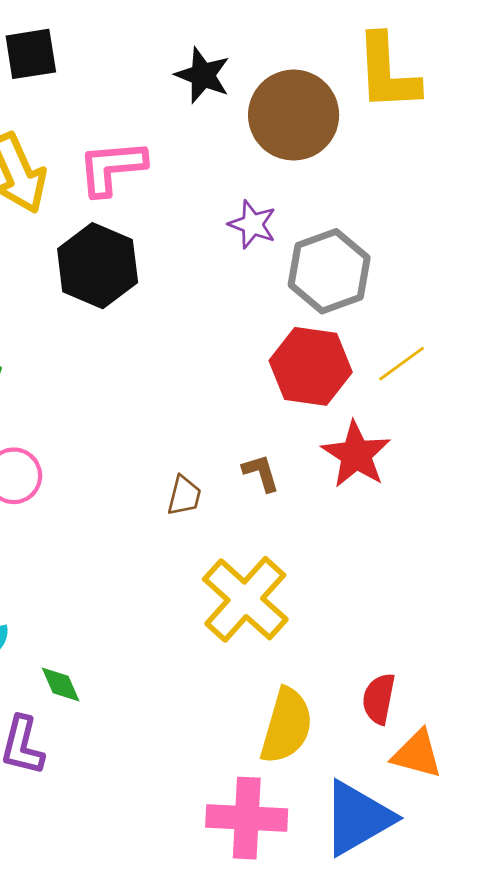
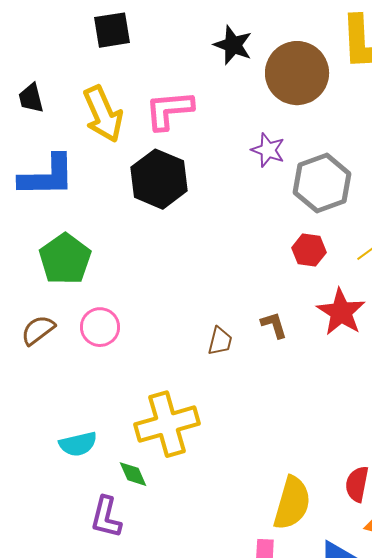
red hexagon: (311, 366) -> (309, 250), size x0.6
yellow cross: (245, 599) -> (167, 424), moved, turned 32

